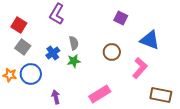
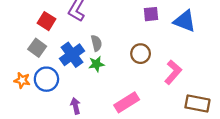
purple square: (121, 18) -> (151, 14), turned -32
red square: (19, 25) -> (46, 21), moved
blue triangle: (150, 40) -> (185, 21), moved
blue cross: (53, 53) -> (72, 55), size x1.5

